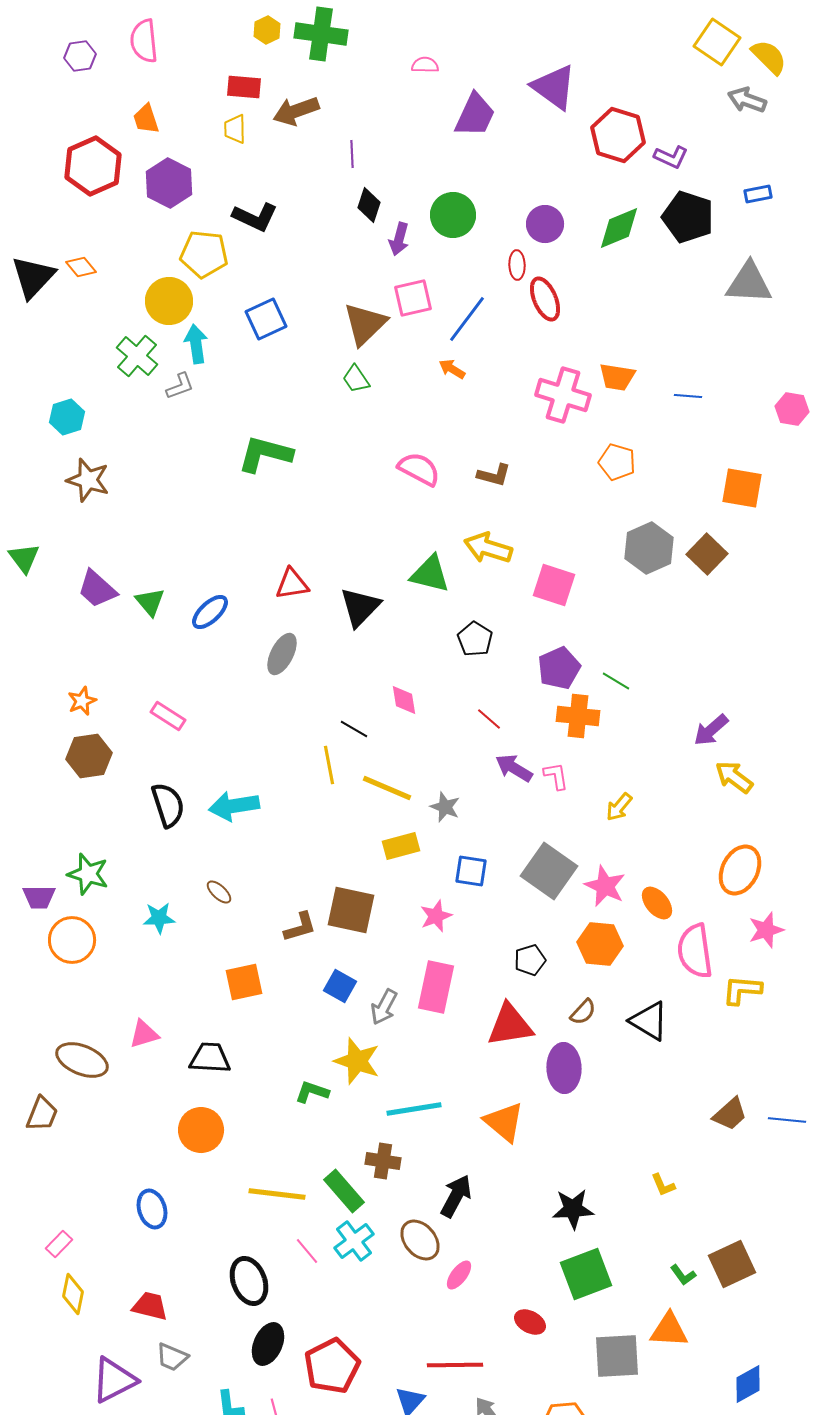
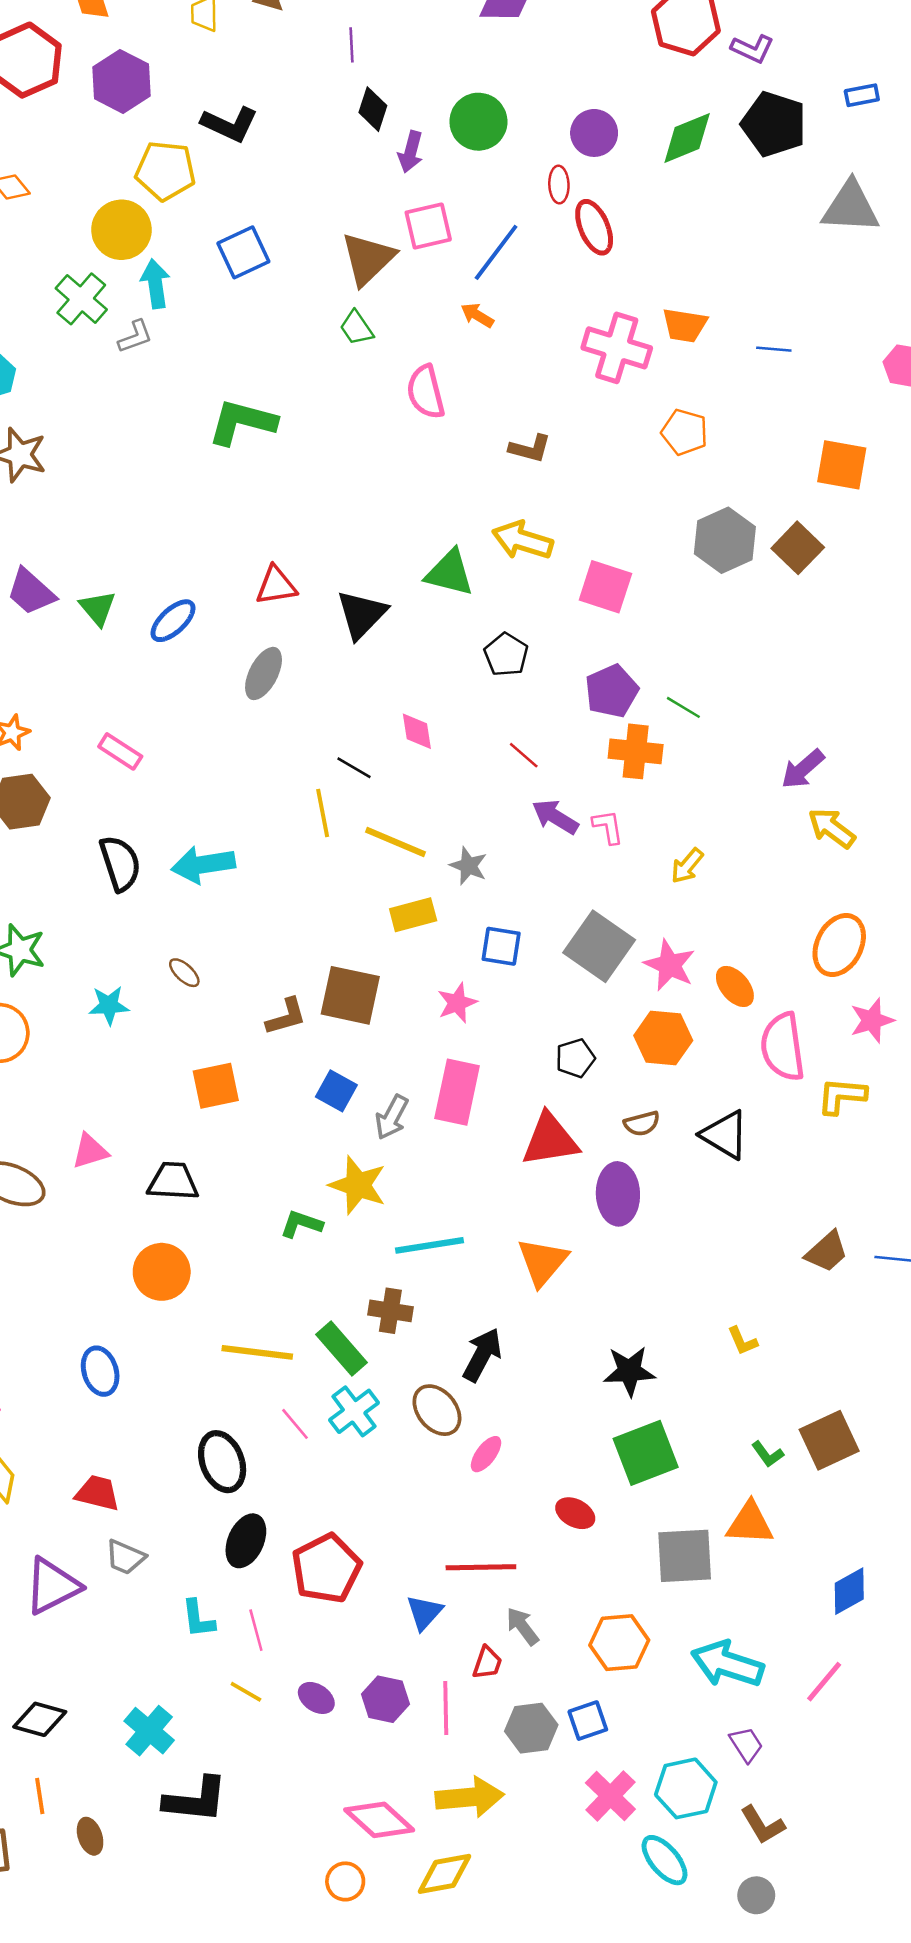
pink semicircle: (419, 469) -> (426, 392), moved, turned -132
brown semicircle: (583, 1012) -> (642, 1123), turned 32
orange triangle: (504, 1122) -> (543, 1262), turned 30

